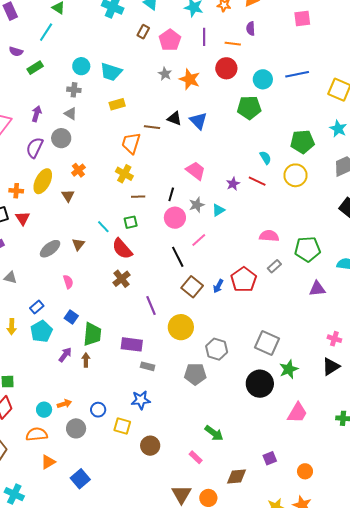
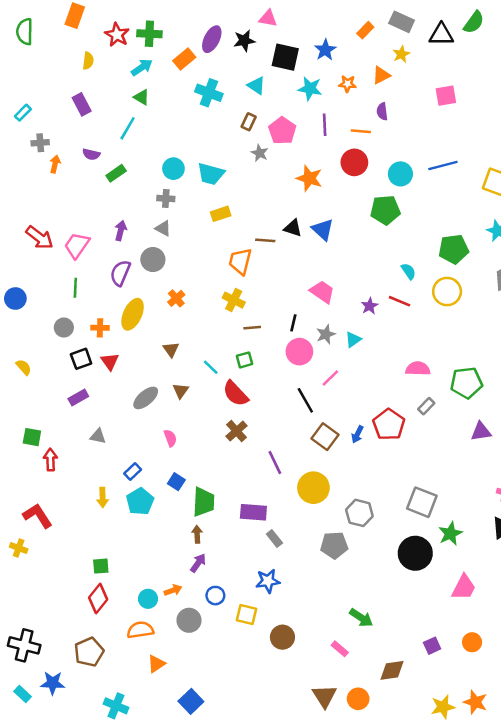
gray star: (165, 74) -> (260, 153), moved
brown triangle: (68, 196) -> (171, 349), moved
purple arrow: (65, 355) -> (198, 563), moved
gray rectangle: (148, 366) -> (274, 539), turned 40
orange circle: (305, 471) -> (472, 642), moved
blue square: (80, 479) -> (191, 701), moved

